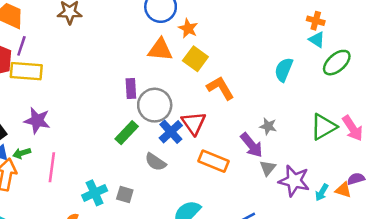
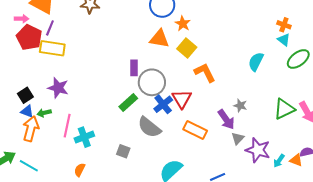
gray semicircle: (155, 162) -> (149, 127), size x1.4
cyan cross: (95, 193) -> (84, 137), moved

